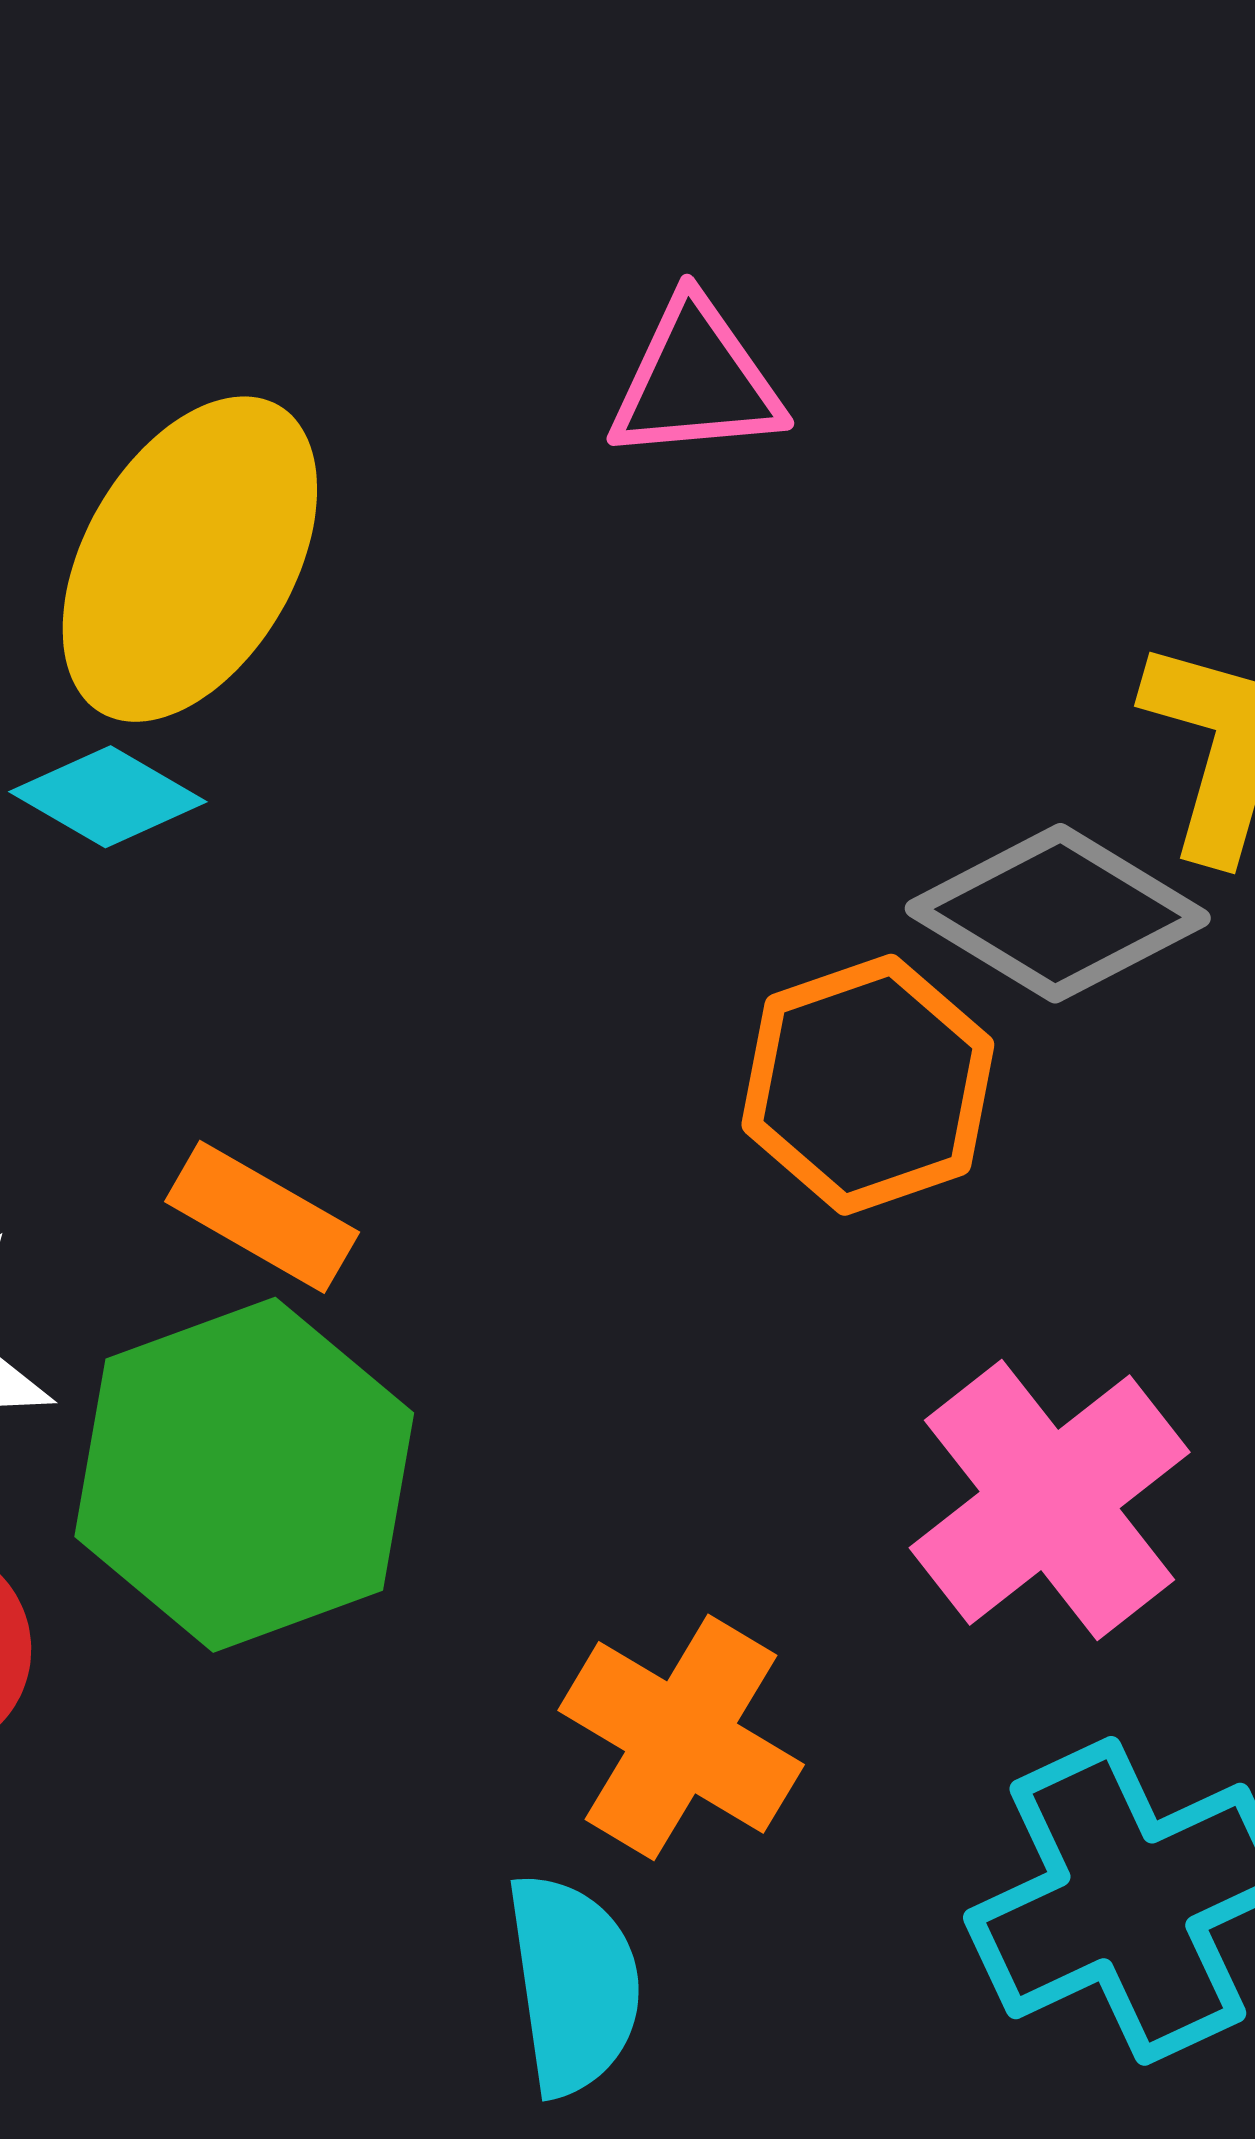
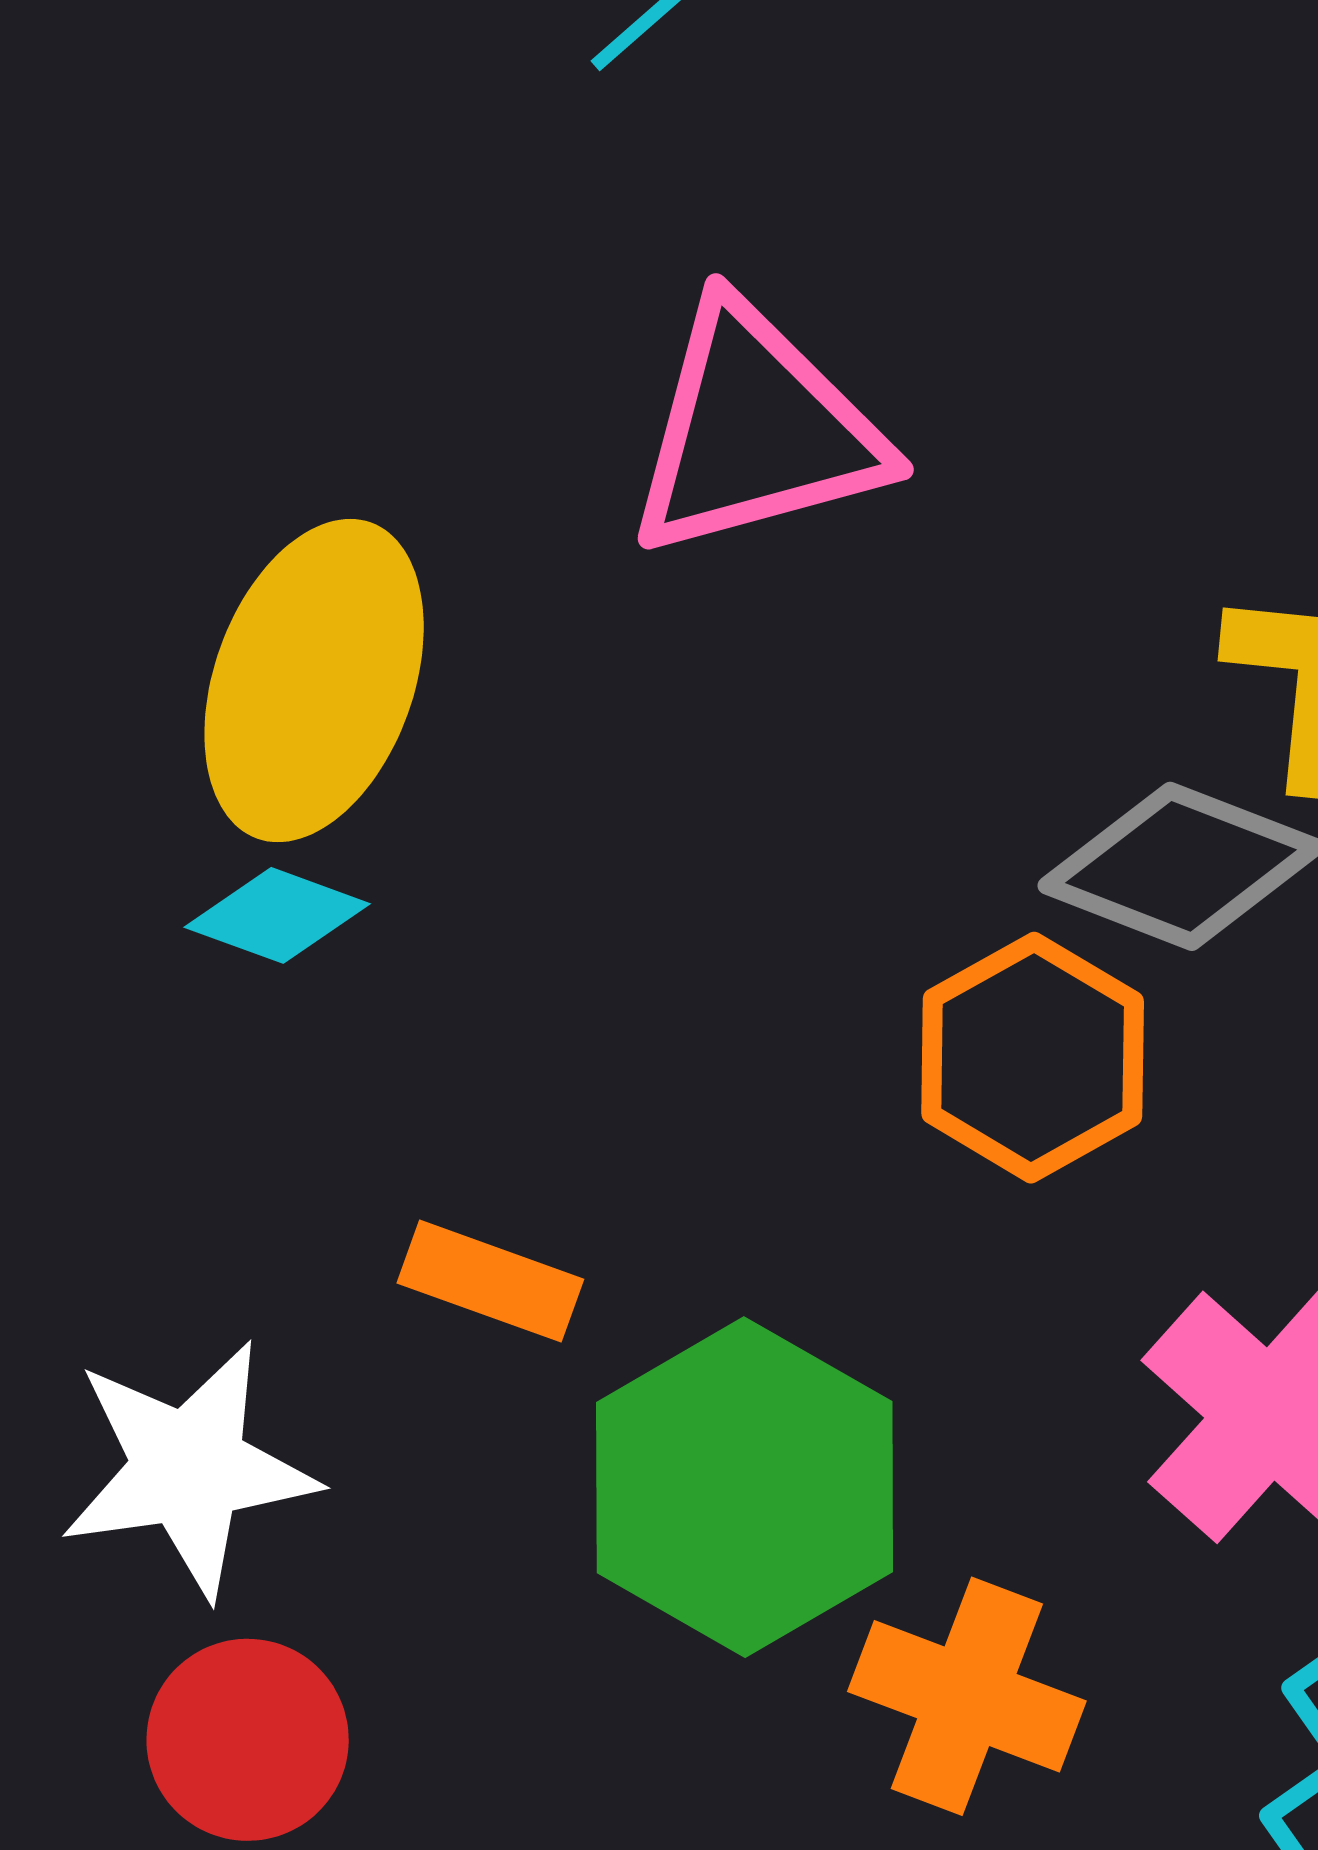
pink triangle: (696, 381) -> (756, 431), size x1.6
green hexagon: (244, 1475) -> (745, 1487), moved

